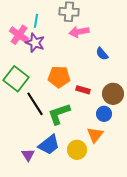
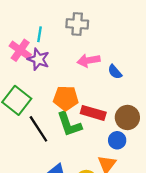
pink arrow: (79, 32) -> (89, 60), moved
red rectangle: (83, 90) -> (93, 113), size x1.5
green L-shape: (59, 114) -> (69, 124), moved, turned -90

